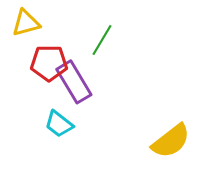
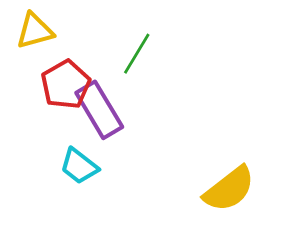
red pentagon: (49, 63) -> (66, 84), turned -30

